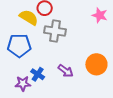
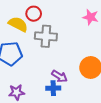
blue cross: (38, 74) -> (53, 88), moved, turned -32

